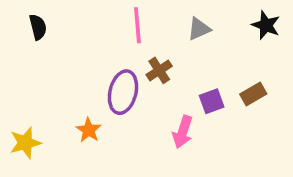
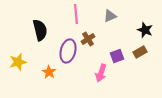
black star: (266, 25) -> (145, 30), moved
black semicircle: (38, 27) -> (40, 30), moved, size x1.5
yellow star: (25, 143) -> (18, 62), moved

